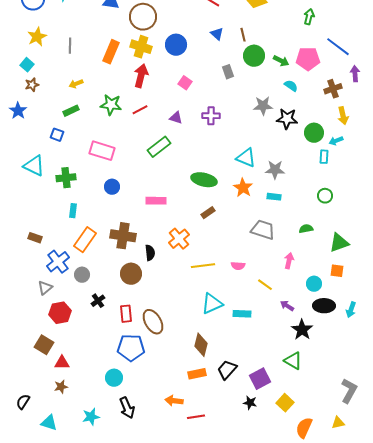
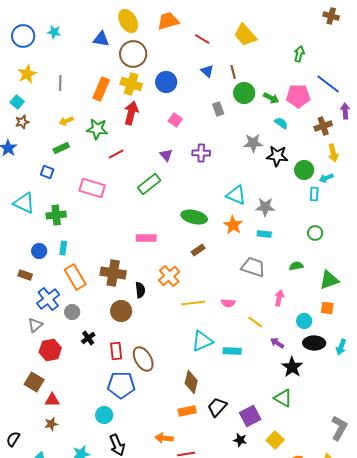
green star: (111, 105) -> (97, 129), moved
red line: (140, 110) -> (116, 154), moved
purple triangle: (176, 118) -> (166, 155), turned 32
blue circle: (112, 187) -> (39, 251), moved
orange rectangle: (85, 240) -> (75, 277), turned -65

